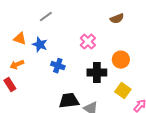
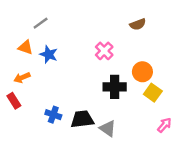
gray line: (46, 17) -> (41, 23), moved
blue cross: (58, 66) -> (53, 115), moved
yellow square: (123, 91) -> (153, 93), moved

